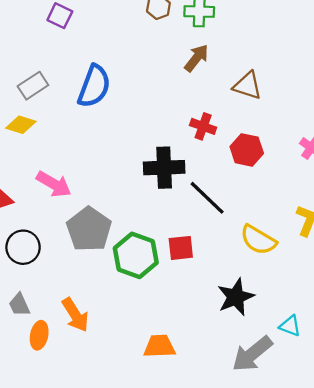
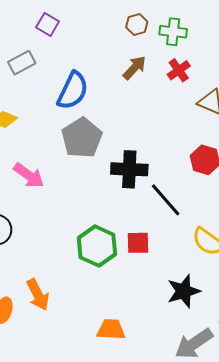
brown arrow: (196, 58) -> (134, 68), moved
gray rectangle: (33, 86) -> (22, 63), moved
red cross: (203, 126) -> (179, 70), moved, turned 30
gray pentagon: (89, 229) -> (82, 138), moved

